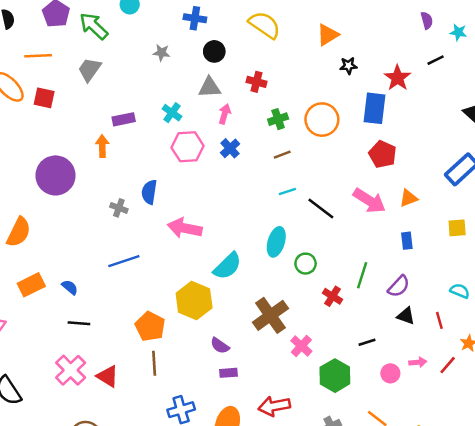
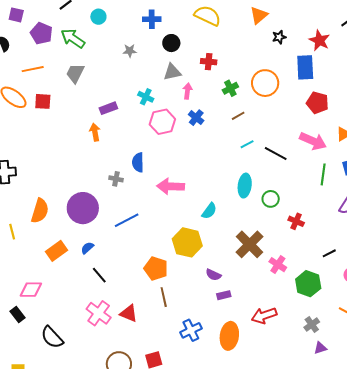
purple circle: (55, 175) -> (83, 208), moved
cyan semicircle: (227, 266) -> (209, 211), size x0.7
green line: (362, 275) -> (323, 174), moved
blue semicircle: (70, 287) -> (87, 248), turned -72
black line: (79, 323) -> (99, 275), turned 54

